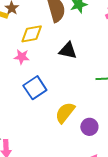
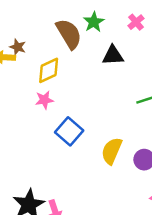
black triangle: (68, 51) -> (113, 55), moved

